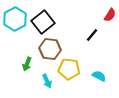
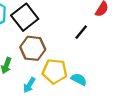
cyan semicircle: (99, 76) -> (79, 79), moved
cyan arrow: (47, 81) -> (29, 85), turned 56

